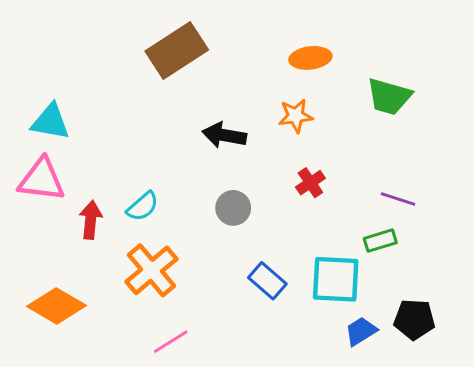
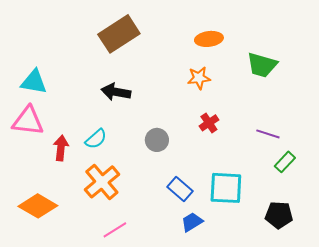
black arrow: (224, 135) -> (116, 92), moved
green rectangle: (380, 241) -> (285, 162), moved, turned -30
blue trapezoid: (361, 331) -> (192, 222), moved

